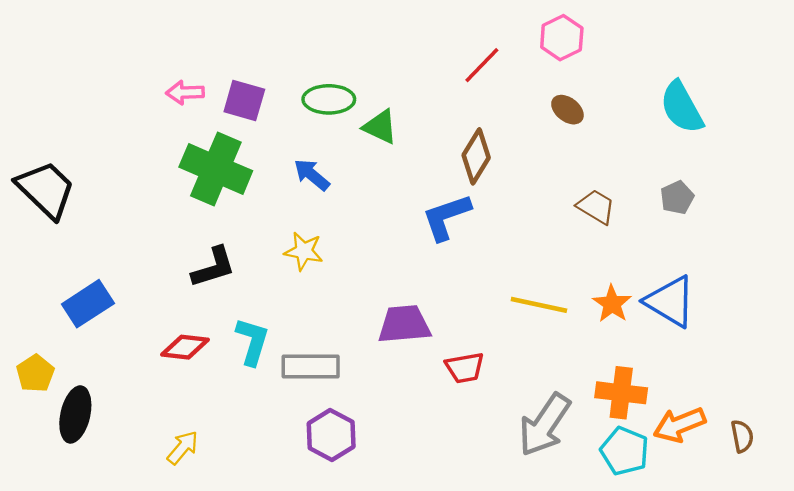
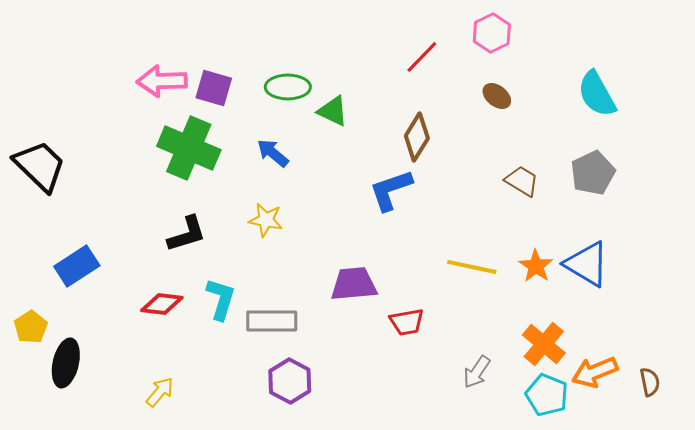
pink arrow: (185, 92) -> (162, 81), size x1.5
gray pentagon: (677, 198) -> (593, 173), size x1.5
orange cross: (621, 393) -> (544, 344), turned 33
gray arrow: (545, 425) -> (477, 372), size x0.6

